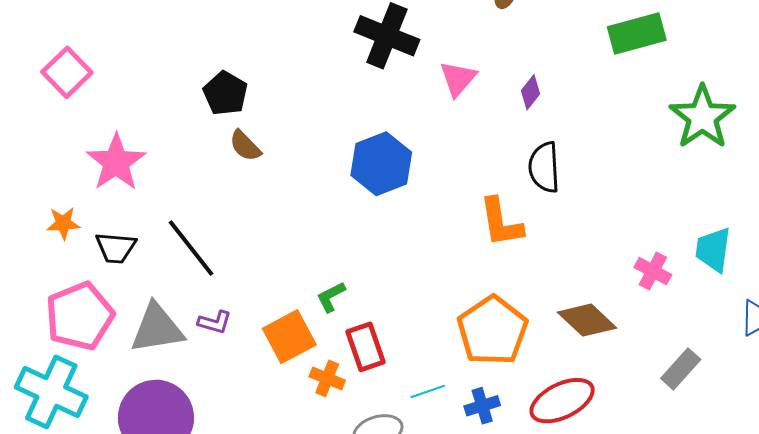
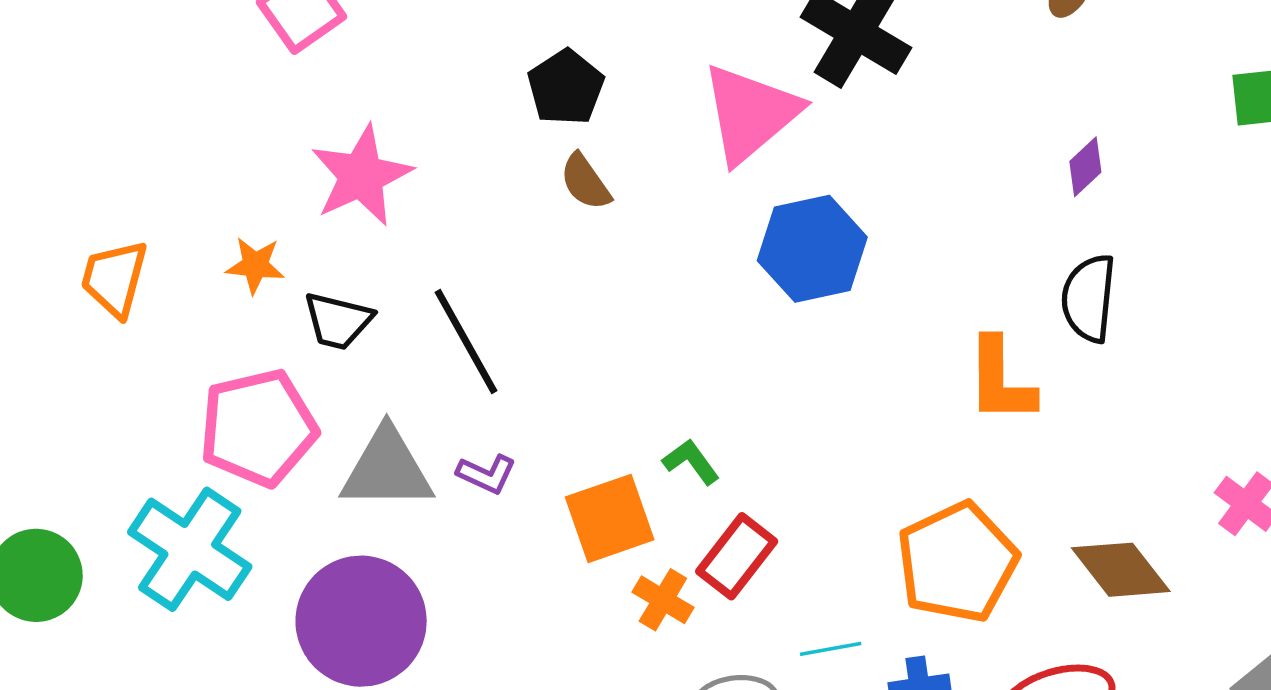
pink triangle: (458, 79) -> (750, 113), moved, size x1.6
green L-shape: (331, 297) -> (691, 462), turned 72
red rectangle: (365, 347) -> (737, 556), turned 48

